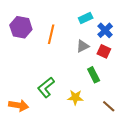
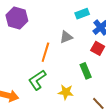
orange line: (51, 34) -> (45, 52), moved
gray triangle: (83, 46) -> (66, 37), moved

